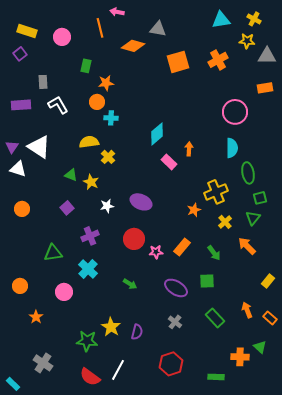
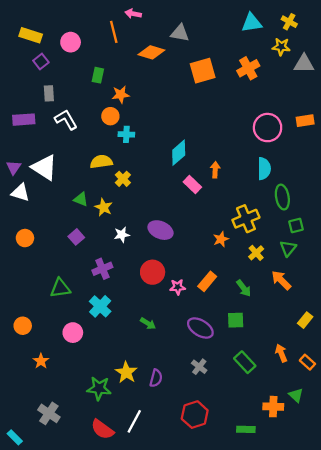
purple square: (20, 54) -> (41, 61), moved
orange rectangle: (265, 88) -> (305, 121), moved

